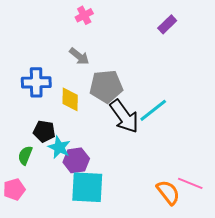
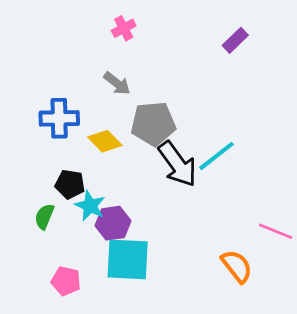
yellow diamond: (70, 99) -> (105, 141), turned -45
pink line: (190, 183) -> (276, 231), moved
pink pentagon: (14, 189) -> (66, 281), moved, turned 30

